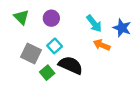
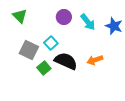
purple circle: (51, 18) -> (64, 17), moved
orange arrow: (102, 45) -> (95, 60), moved, turned -42

